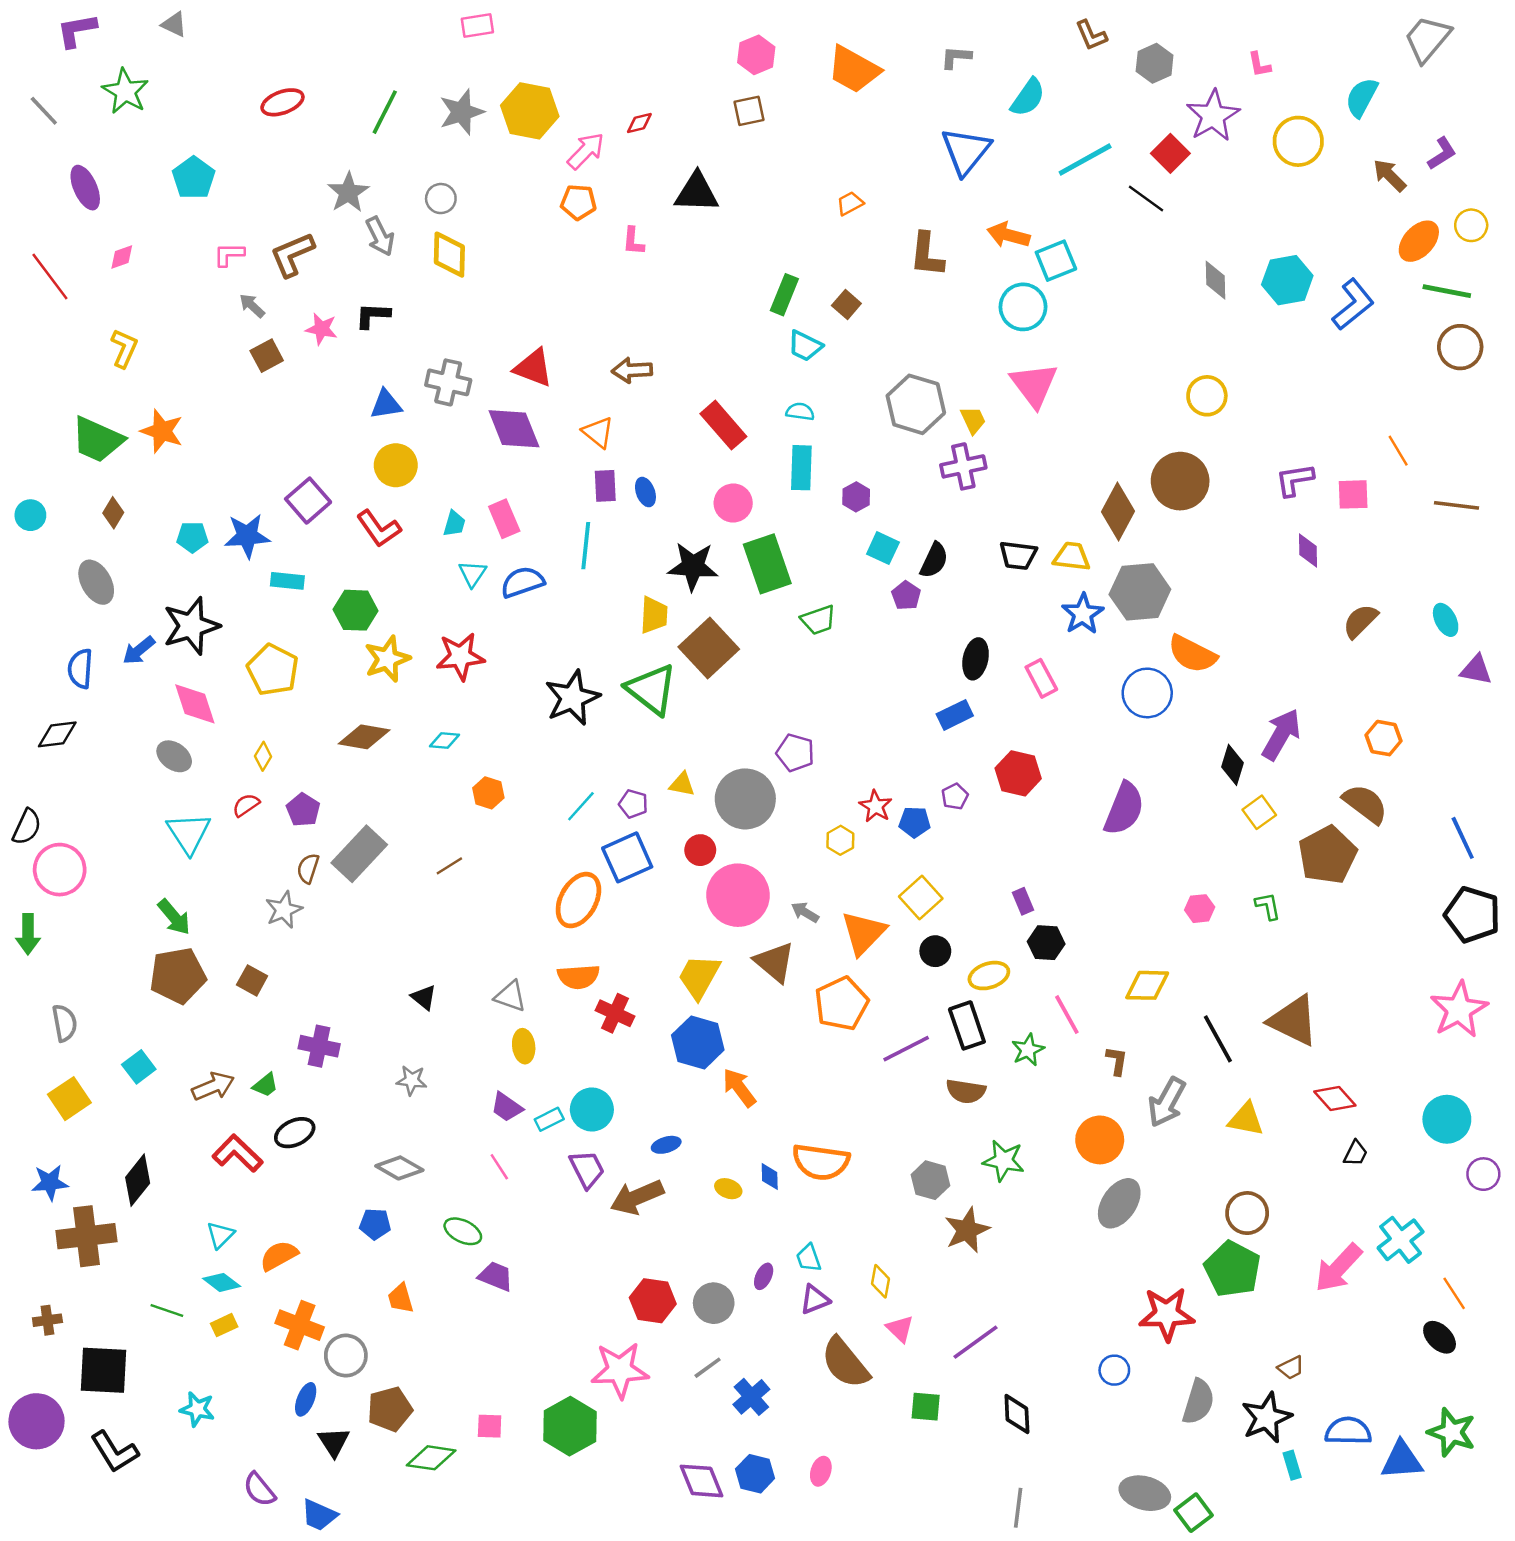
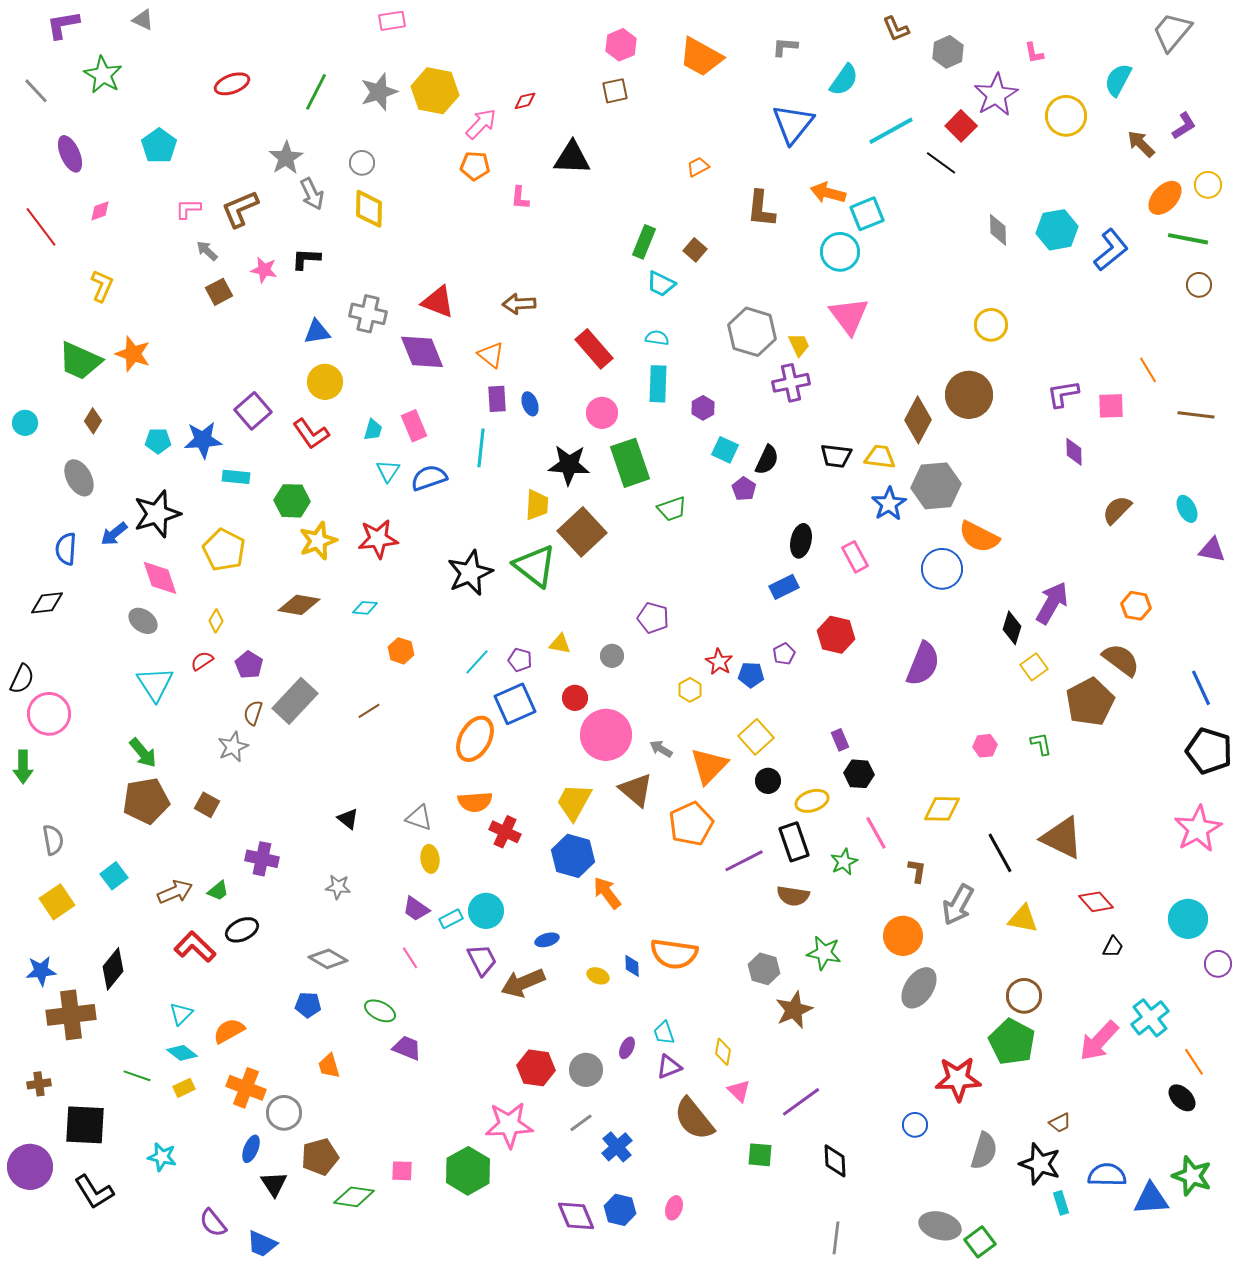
brown circle: (1460, 347) -> (1199, 285), size x0.7
gray circle: (745, 799) -> (612, 656), size x0.5
black star: (1267, 1418) -> (1040, 1164), turned -30

